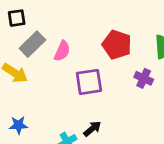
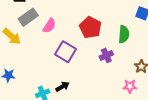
purple cross: (144, 78) -> (106, 55), turned 32
purple square: (89, 82) -> (65, 52), turned 30

